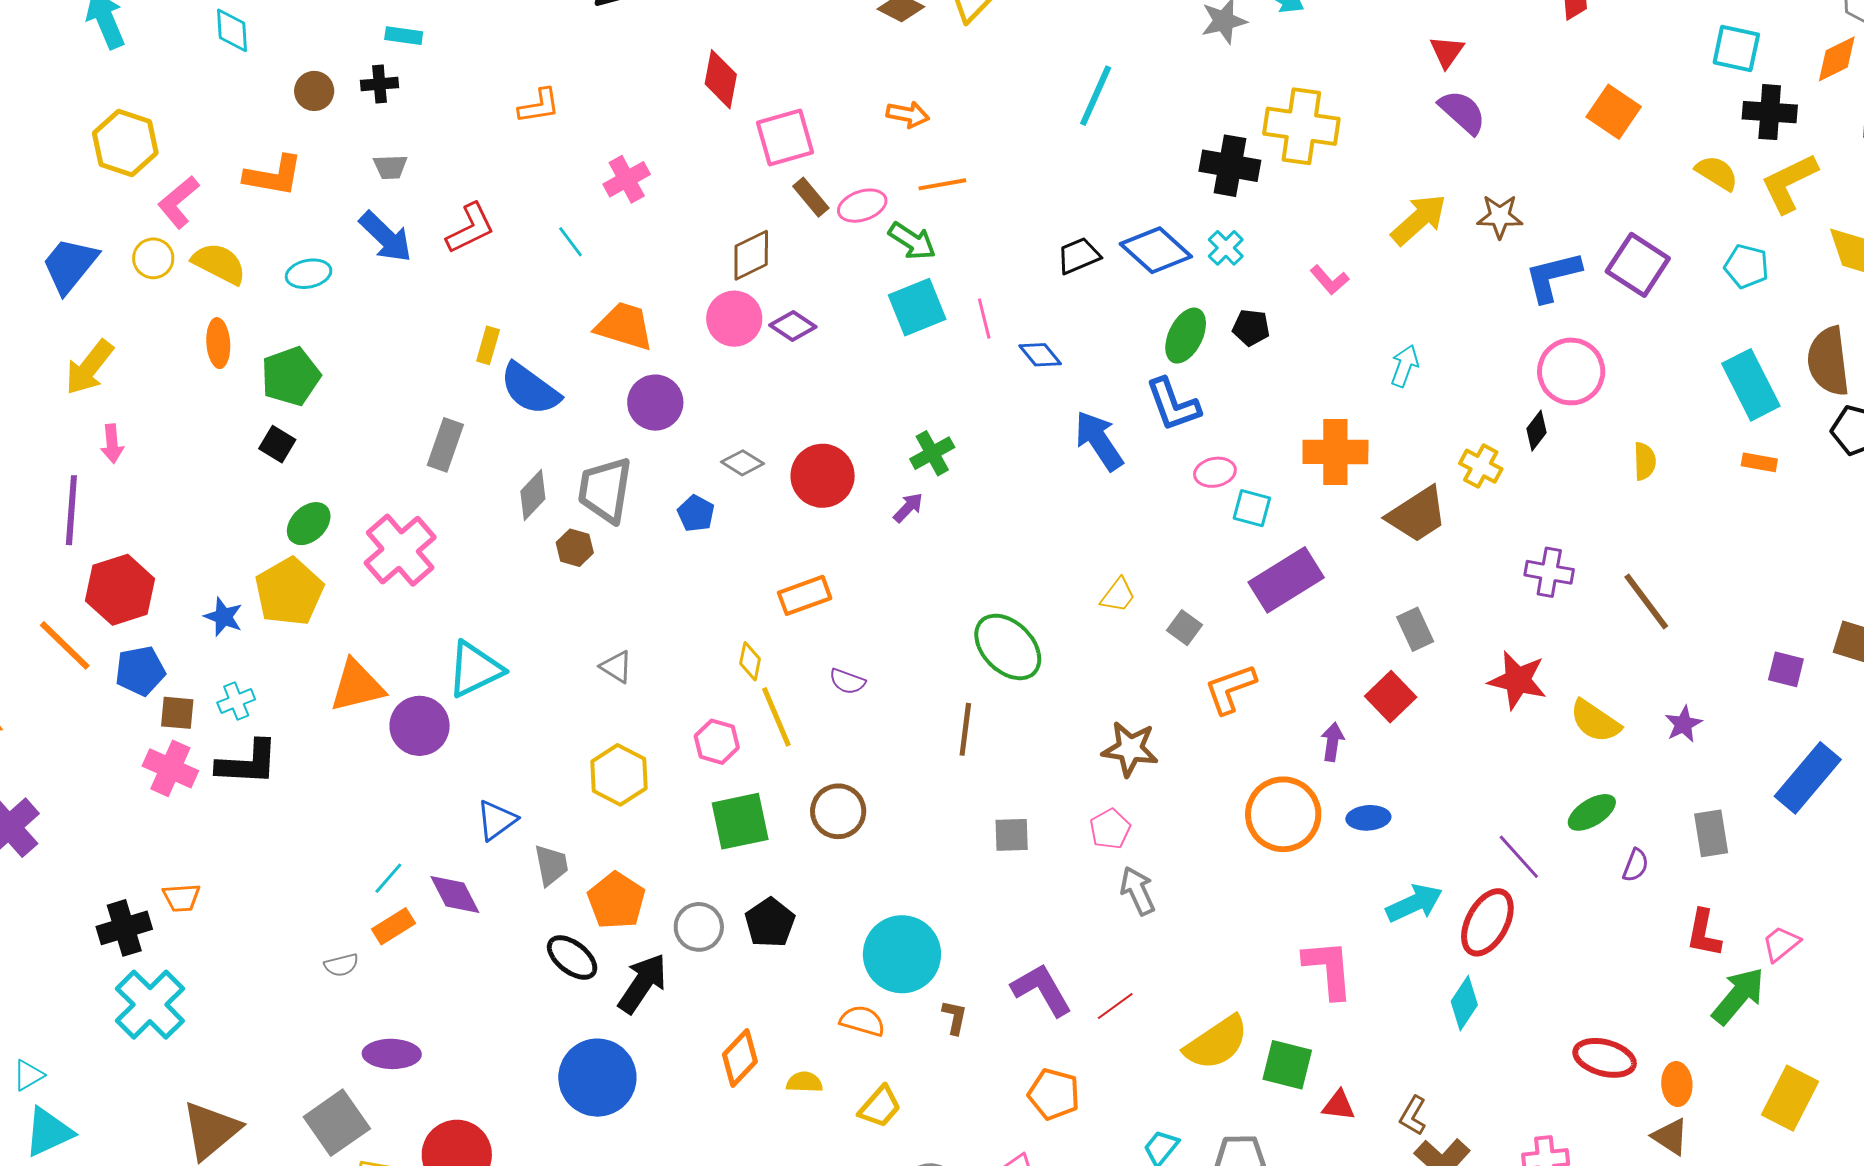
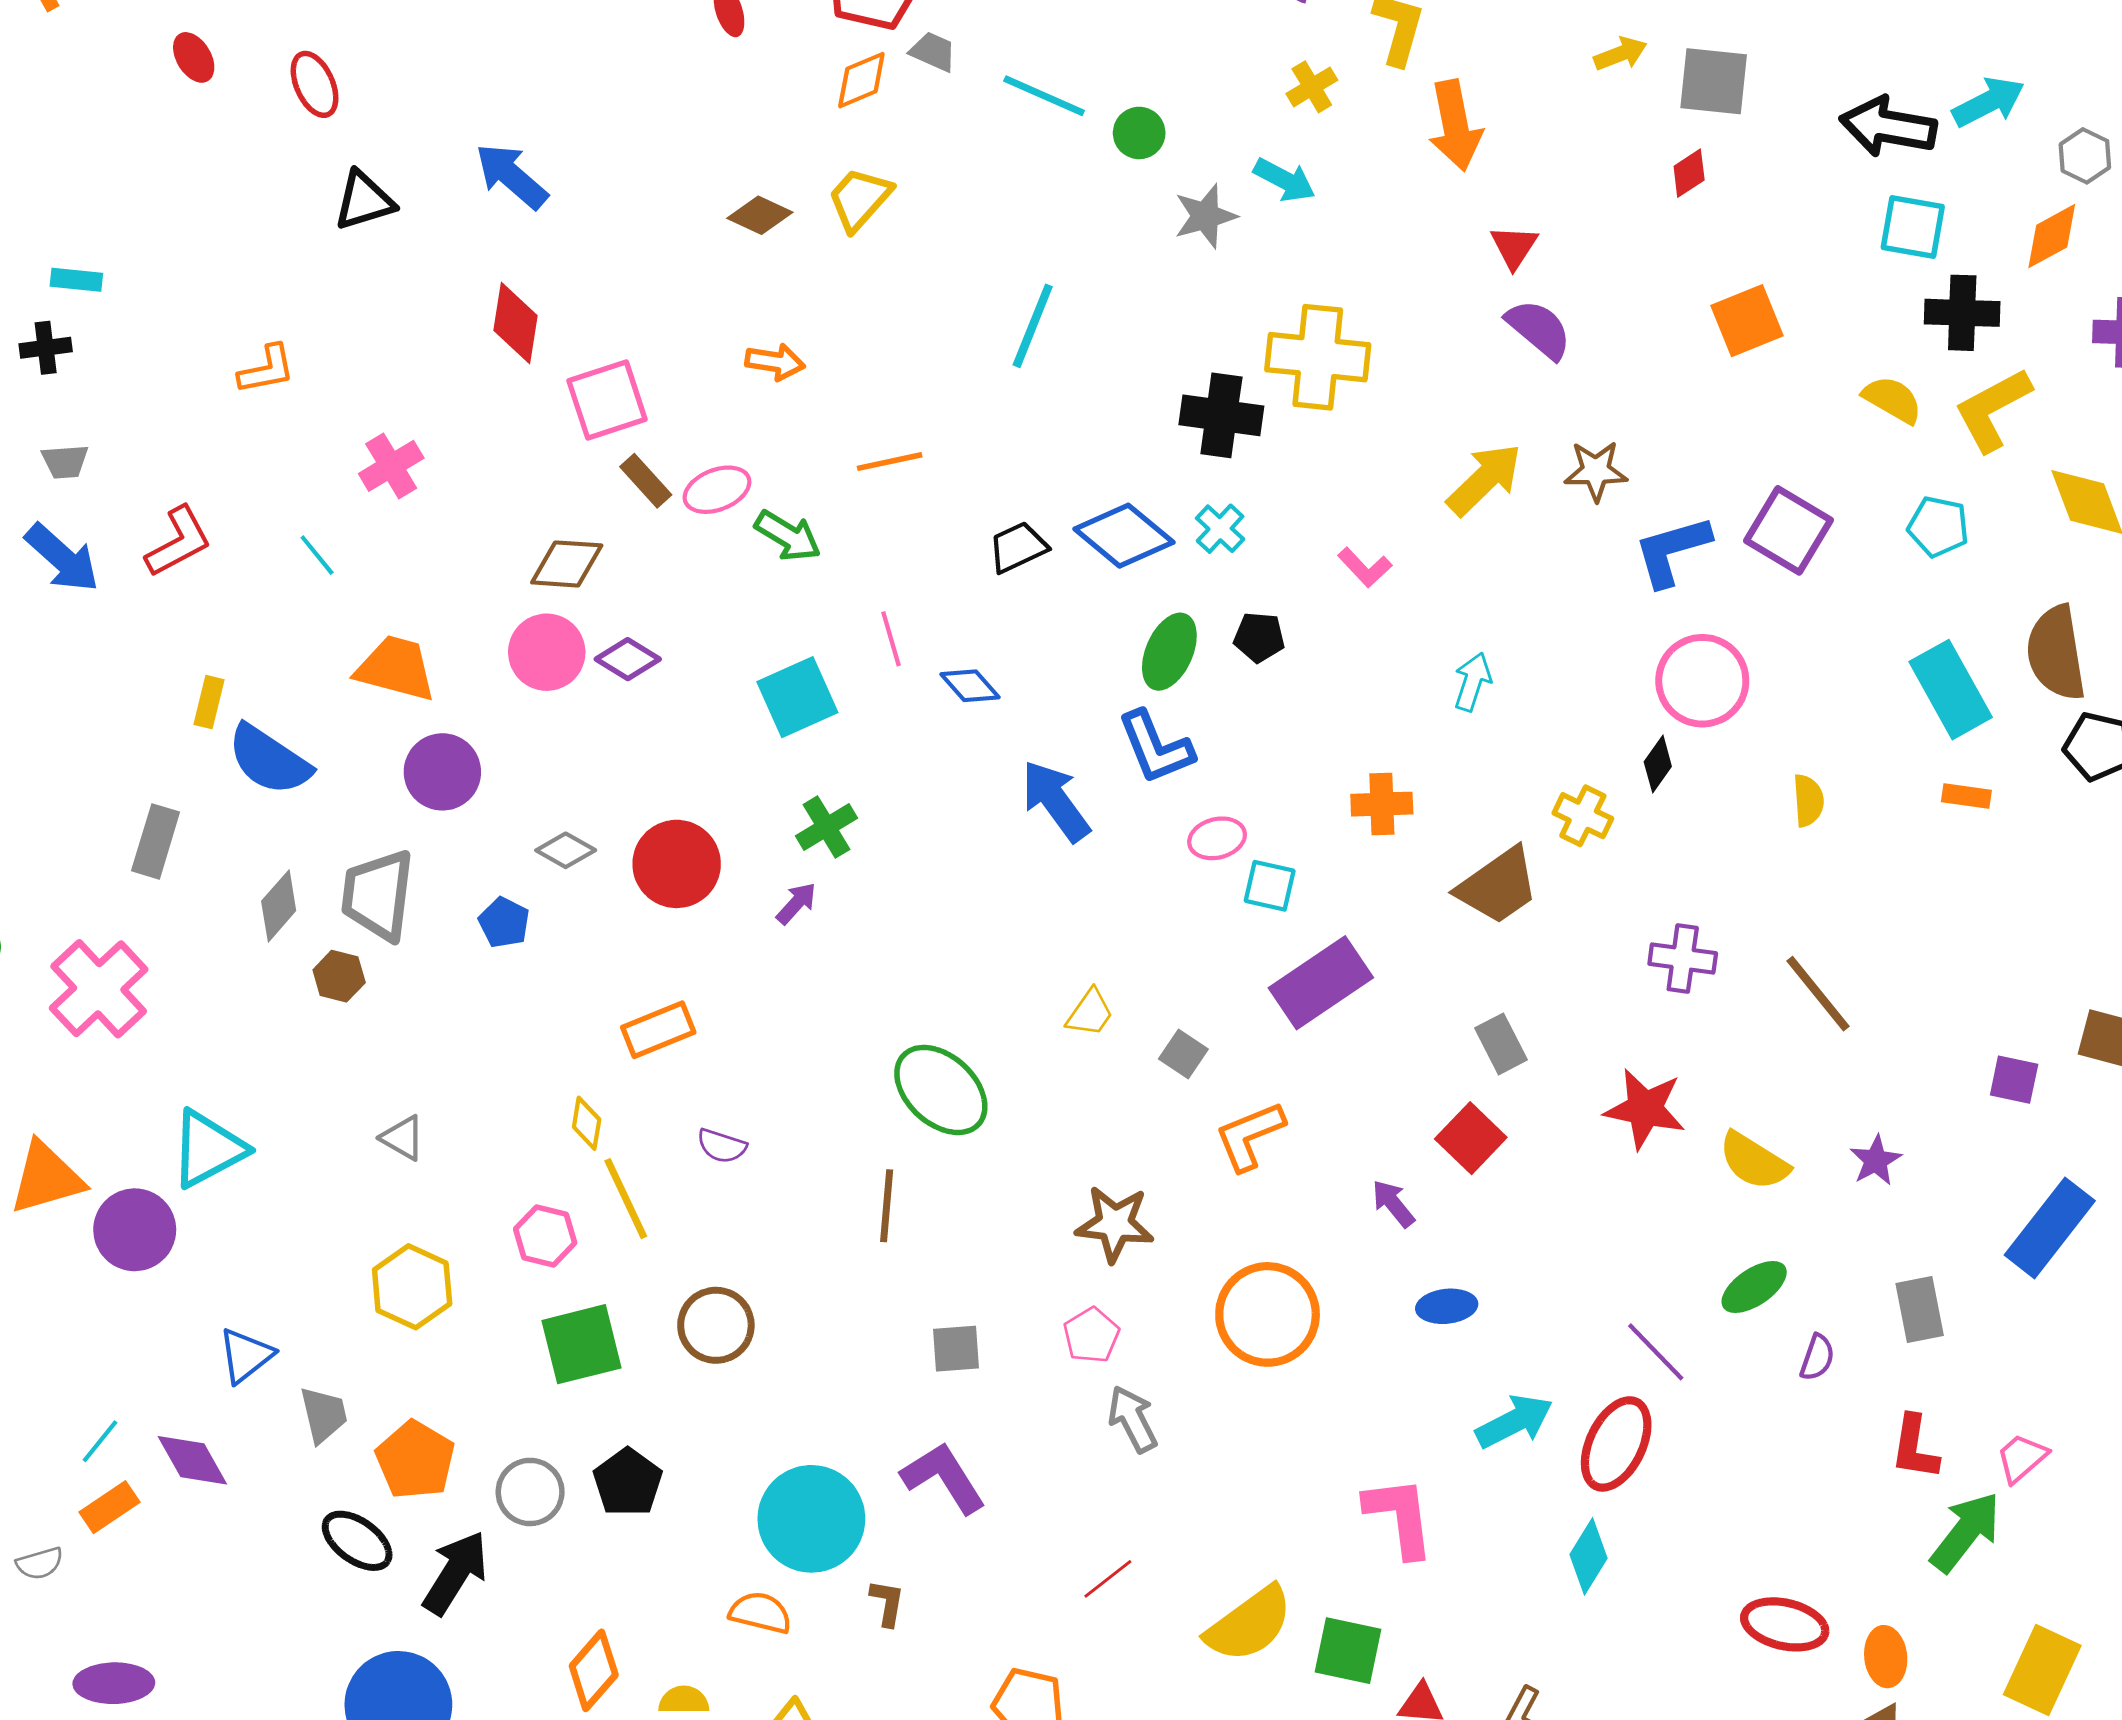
orange square: (1614, 112) -> (1747, 321), turned 36
orange line: (942, 184) -> (890, 462), moved
brown diamond: (751, 255) -> (567, 564), turned 32
cyan square: (917, 307) -> (797, 697), moved
orange cross: (1335, 452) -> (1382, 804), size x0.7
purple arrow: (1333, 742) -> (1393, 1203), turned -45
orange circle: (1283, 814) -> (1268, 1314), moved
purple L-shape: (1042, 990) -> (944, 1478), moved

